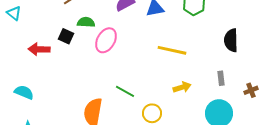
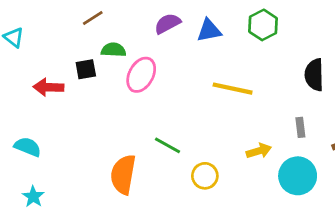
black square: (66, 36) -> (86, 69), turned -35
yellow arrow: (182, 87) -> (259, 151), moved

